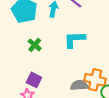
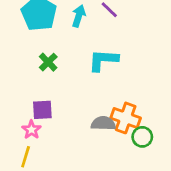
purple square: (34, 80) -> (42, 110), turned -35

